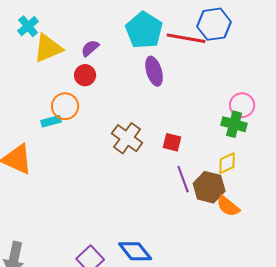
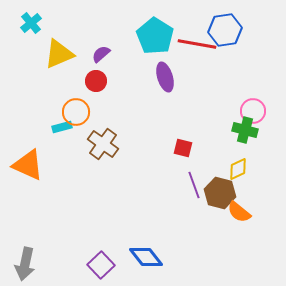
cyan cross: (28, 26) -> (31, 23), moved
brown cross: (127, 138) -> (103, 144), moved

